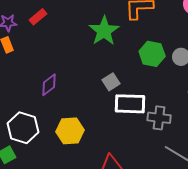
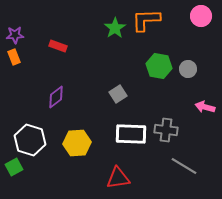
red rectangle: (38, 17) -> (58, 46), moved, turned 60
green star: (104, 31) -> (115, 28), moved, size x0.7
white rectangle: (130, 104) -> (131, 134), moved

